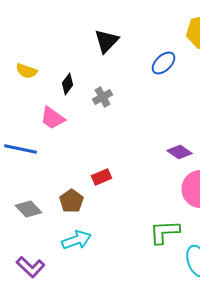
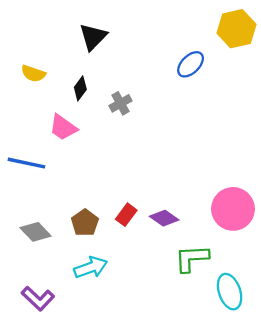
black triangle: (107, 41) -> (93, 37), moved
purple diamond: (180, 152) -> (164, 218), moved
red rectangle: (102, 177) -> (126, 215), moved, turned -30

